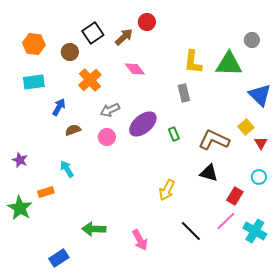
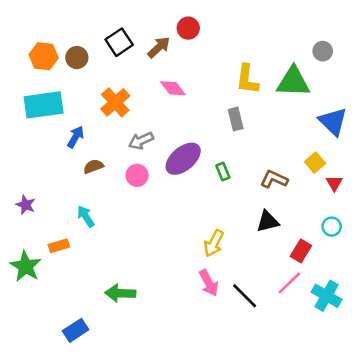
brown circle: (70, 52) -> (77, 58), moved
cyan rectangle: (34, 82) -> (44, 105), size x1.4
brown L-shape: (214, 140) -> (274, 179), size x0.7
black triangle: (209, 173) -> (268, 221), turned -30
pink arrow: (140, 240) -> (209, 283), moved

